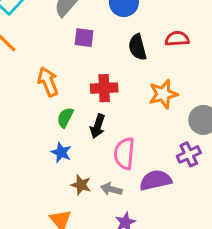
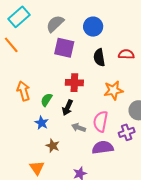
purple square: (84, 38) -> (64, 48), size x1.5
orange arrow: (48, 82) -> (23, 91), moved
pink semicircle: (124, 153) -> (101, 121), moved
gray arrow: (111, 189) -> (79, 128), moved

